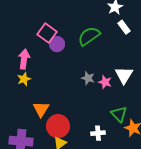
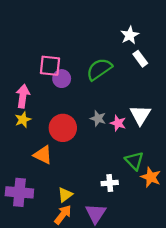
pink square: (47, 33) -> (50, 66), turned -30
orange triangle: (41, 109) -> (43, 155), turned -36
red circle: (58, 126) -> (63, 128), moved

